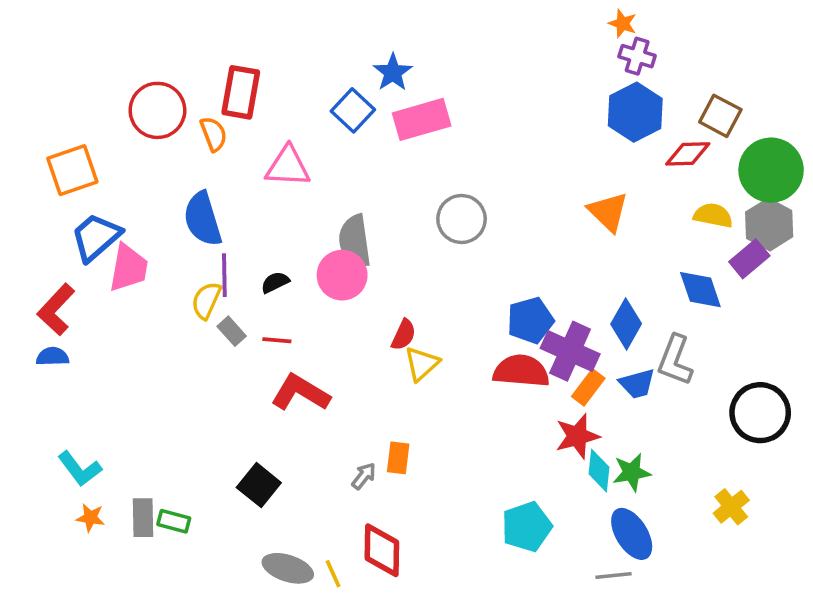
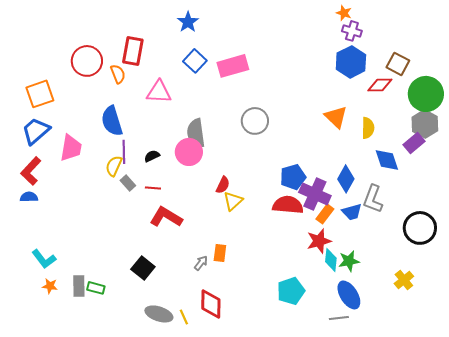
blue star: (393, 72) -> (188, 22), moved
yellow semicircle: (713, 215) -> (368, 128), moved, turned 80
blue trapezoid: (96, 237) -> (36, 131), moved

